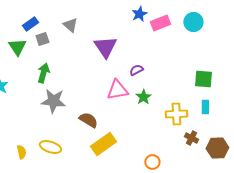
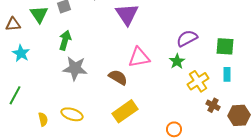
purple semicircle: (136, 70) -> (187, 38), moved, size x1.5
green star: (143, 97) -> (177, 61), moved
yellow cross: (176, 114) -> (198, 81), turned -30
brown semicircle: (88, 120) -> (118, 77), moved

